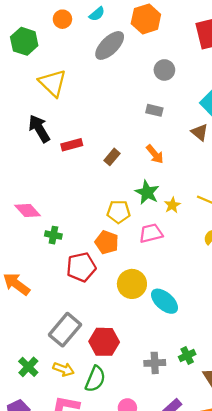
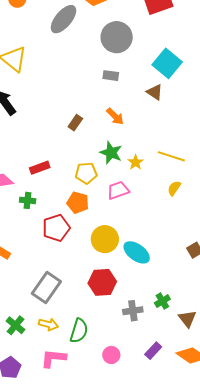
gray circle: (164, 70) -> (117, 37), size x1.6
red rectangle: (72, 145) -> (40, 168), moved
red hexagon: (104, 342) -> (102, 282), moved

